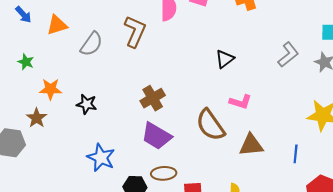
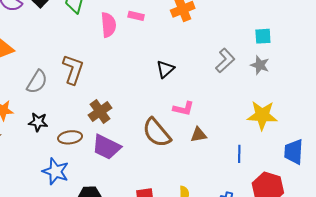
brown L-shape: (135, 31) -> (73, 69), moved
gray semicircle: (91, 44) -> (37, 82), moved
brown triangle: (251, 145) -> (199, 135), moved, size x0.7
brown ellipse: (164, 173) -> (70, 137), moved

